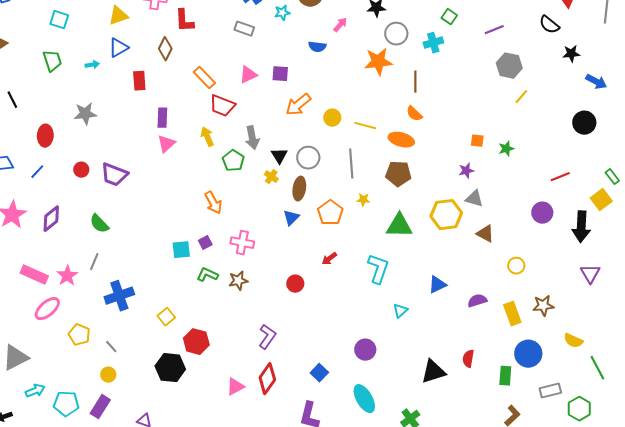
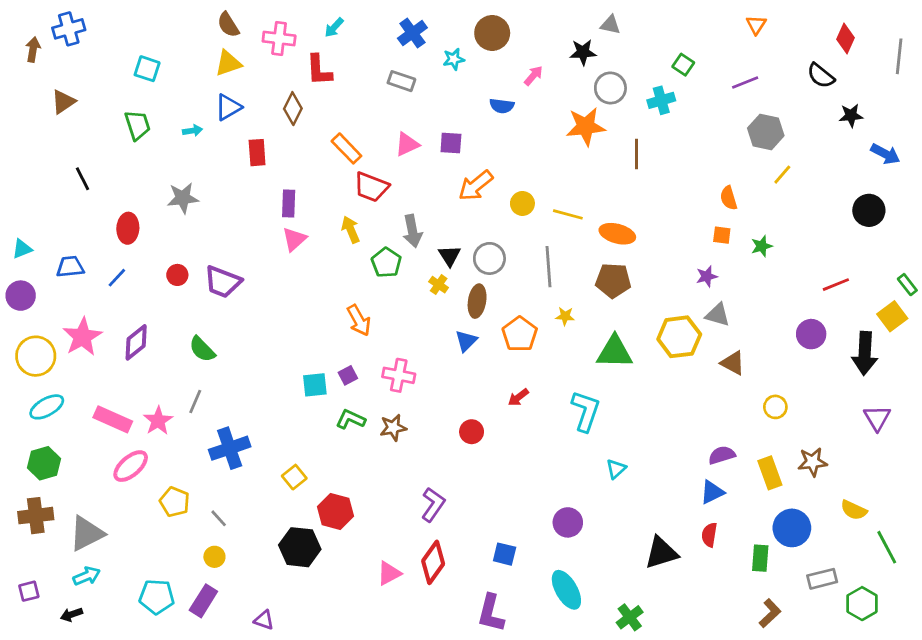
orange semicircle: (414, 114) -> (729, 198), moved, turned 30
blue triangle: (437, 285) -> (712, 492), moved
blue square: (319, 373) -> (505, 554), turned -30
cyan arrow: (35, 391) -> (87, 576), moved

